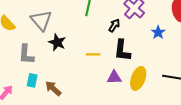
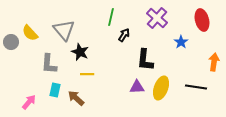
black arrow: (114, 25) -> (124, 35), moved
yellow line: (93, 54) -> (87, 74), moved

